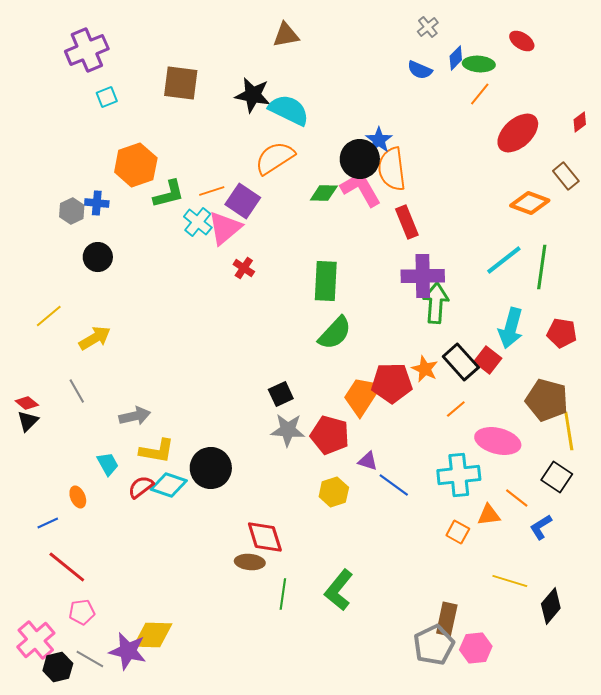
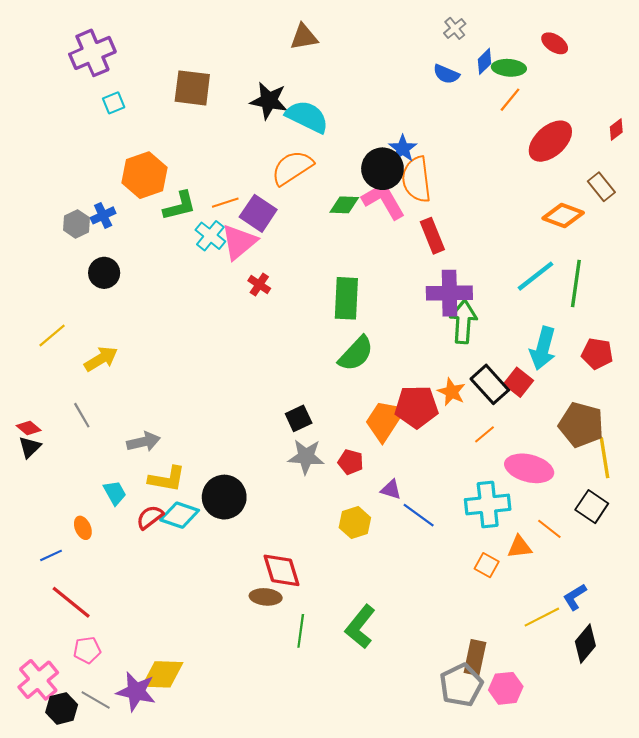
blue cross: (97, 203) -> (103, 215), turned -30
red pentagon: (330, 435) -> (351, 462), size x0.6
blue L-shape: (541, 527) -> (575, 597), moved
yellow line: (510, 581) -> (542, 617), turned -44

